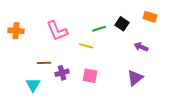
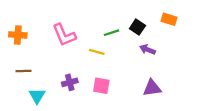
purple arrow: (141, 47) -> (148, 50), moved
brown line: (44, 63) -> (24, 71), moved
purple triangle: (135, 78) -> (152, 88), turned 30

